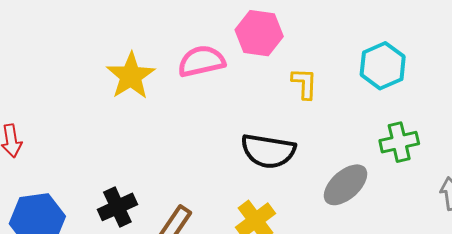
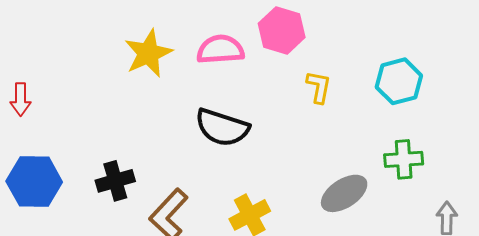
black semicircle: (268, 151) -> (222, 127), moved

